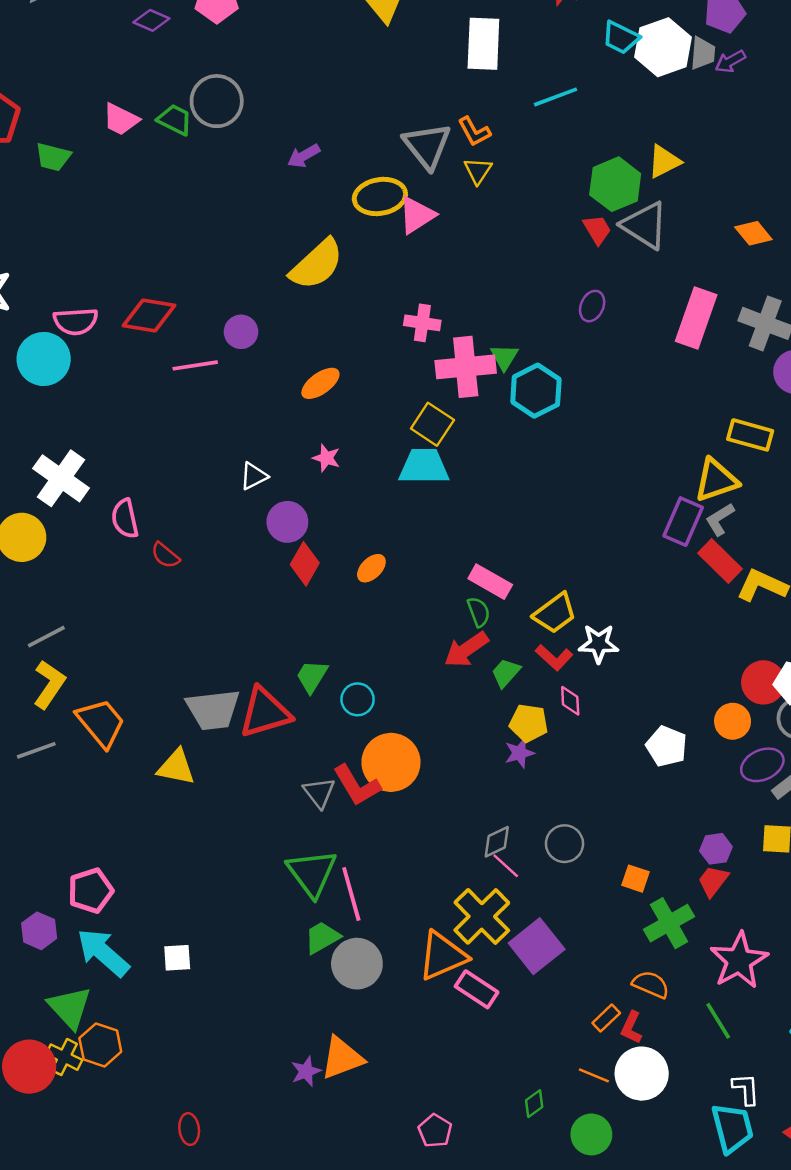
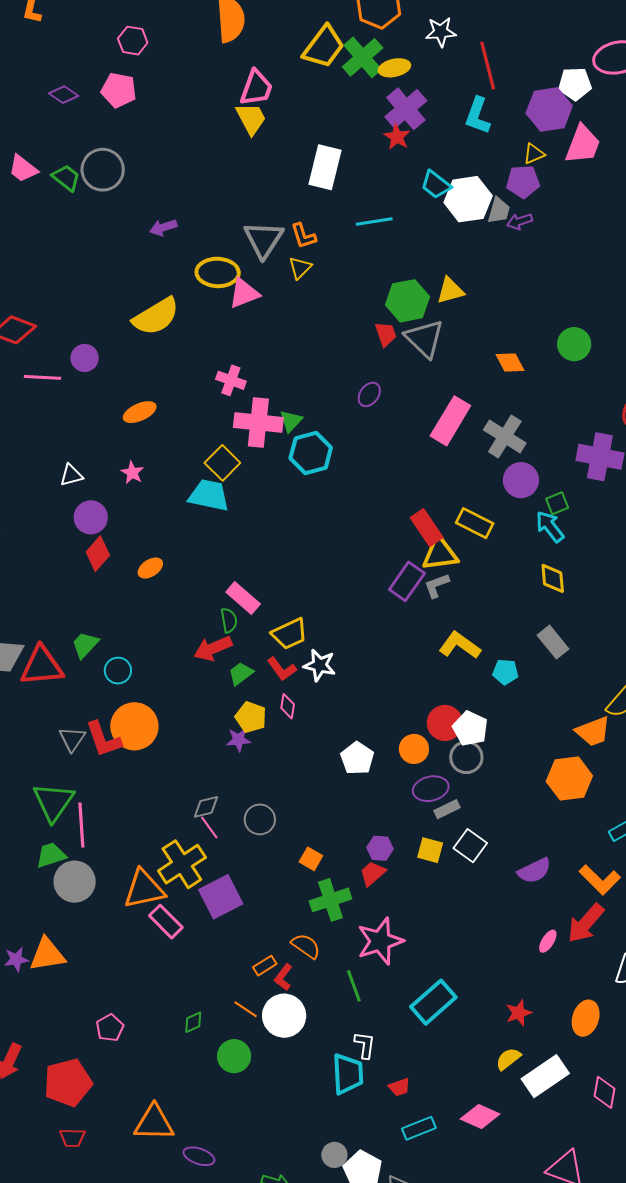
red rectangle: (720, 561) -> (427, 528), moved

